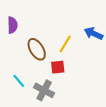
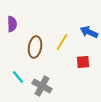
brown ellipse: (37, 49) -> (35, 47), turned 40
red square: (58, 67) -> (83, 62), moved

